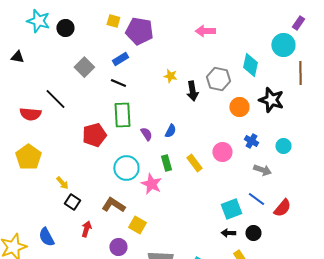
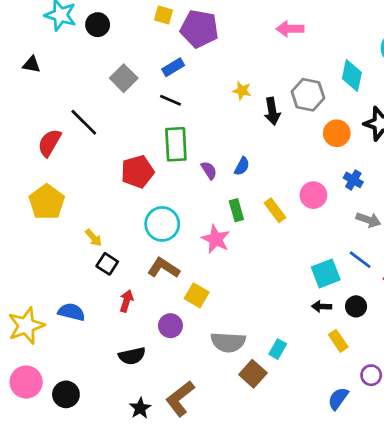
red semicircle: (30, 114) -> (49, 143), turned 115
cyan circle: (126, 168) -> (162, 224), moved
blue semicircle: (46, 237) -> (71, 312), turned 132

